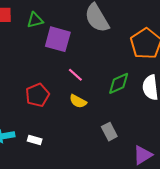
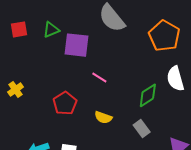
green diamond: (119, 83) -> (148, 95), moved
yellow semicircle: (78, 101) -> (103, 117), moved

